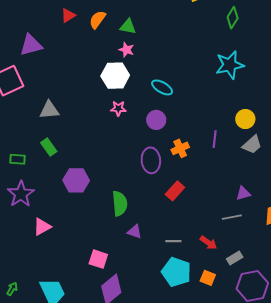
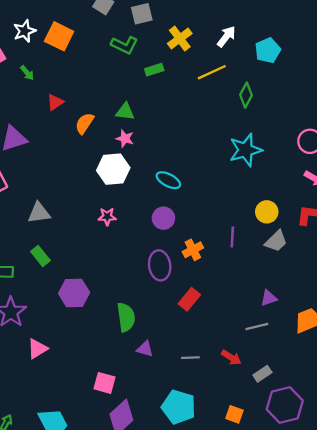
orange semicircle: (97, 20) -> (85, 123), moved
pink star: (118, 108) -> (107, 217), moved
cyan pentagon: (176, 272) -> (179, 407), moved
orange square: (208, 278) -> (234, 414), moved

